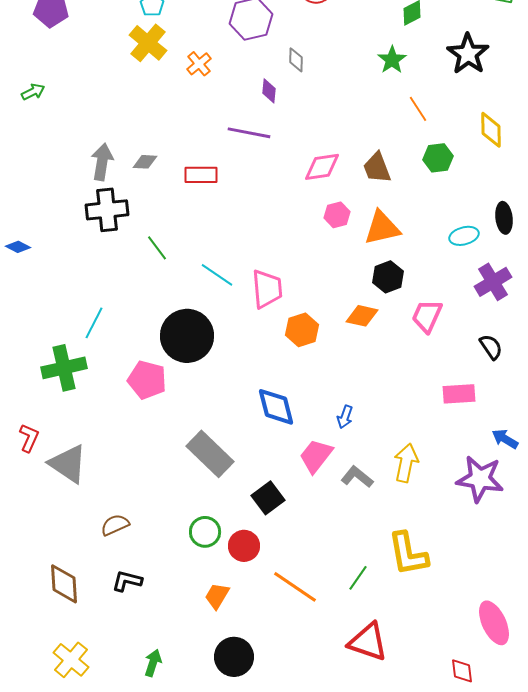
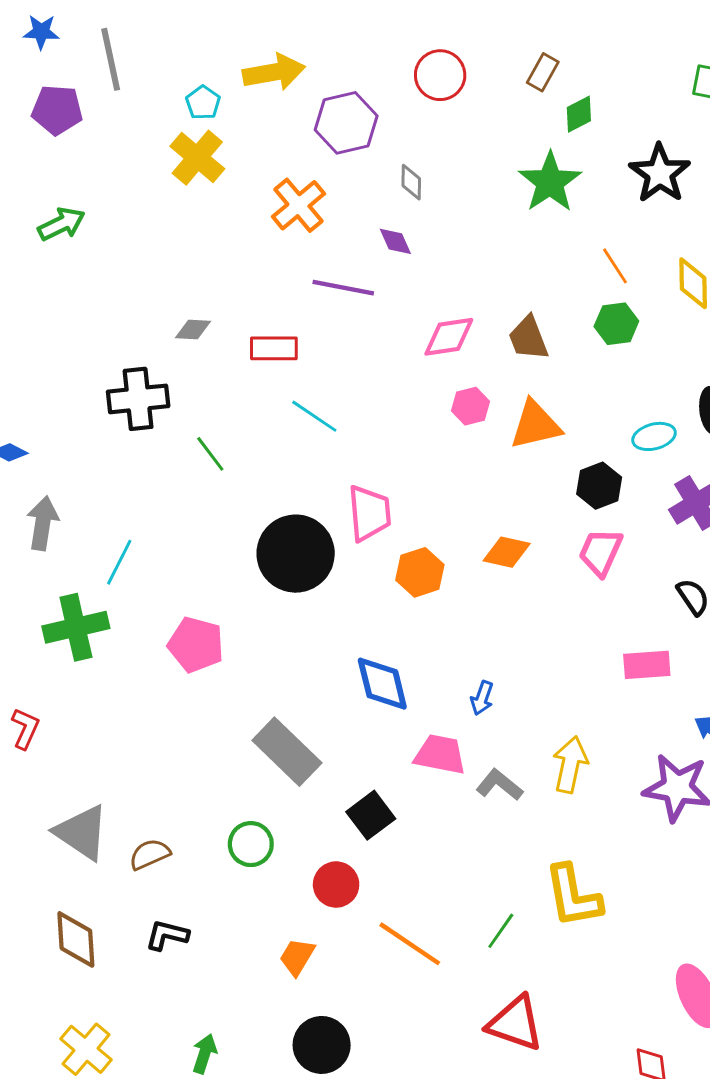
green star: (392, 60) -> (550, 182), size x1.5
orange cross: (199, 64) -> (298, 205), moved, size x1.5
purple diamond: (269, 91) -> (395, 241), moved, turned -30
green arrow: (33, 92) -> (61, 224), moved, size x1.4
orange line: (418, 109) -> (615, 266), moved
gray arrow: (102, 162) -> (43, 523), moved
cyan line: (217, 275) -> (314, 416), moved
black hexagon: (388, 277) -> (599, 486), moved
black circle: (187, 336) -> (296, 554), moved
pink trapezoid: (316, 456) -> (440, 754), turned 63
gray triangle: (68, 464) -> (82, 832), moved
green circle: (205, 532) -> (251, 844), moved

